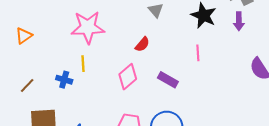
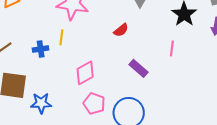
pink diamond: (128, 77) -> (85, 73), moved
blue cross: (64, 80) -> (41, 49), turned -35

